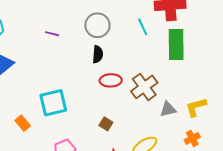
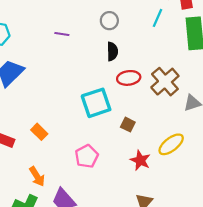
gray circle: (97, 25) -> (109, 21), size x0.7
cyan line: (143, 27) -> (158, 18), turned 54
cyan square: (53, 103) -> (96, 103), moved

